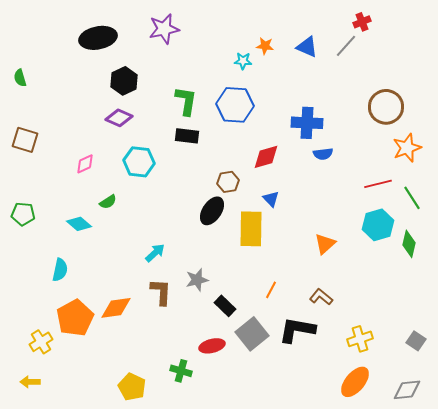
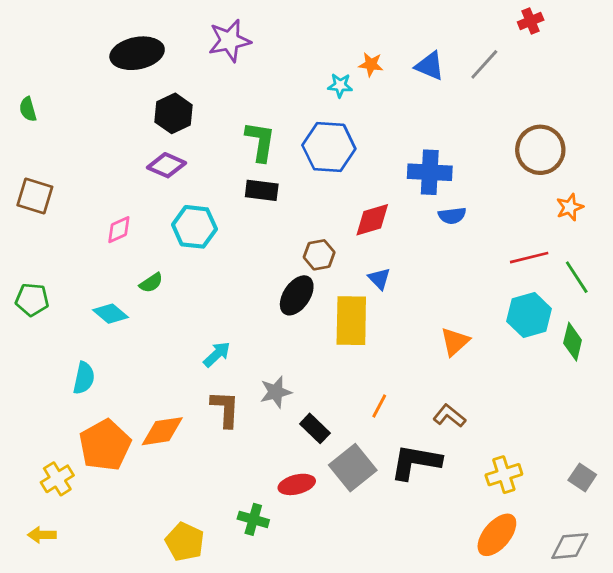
red cross: (362, 22) -> (531, 21), moved
orange star: (407, 148) -> (570, 207), size x0.7

